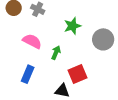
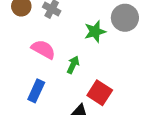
gray circle: (103, 39) -> (125, 18), moved
red square: (78, 74) -> (100, 93), turned -36

